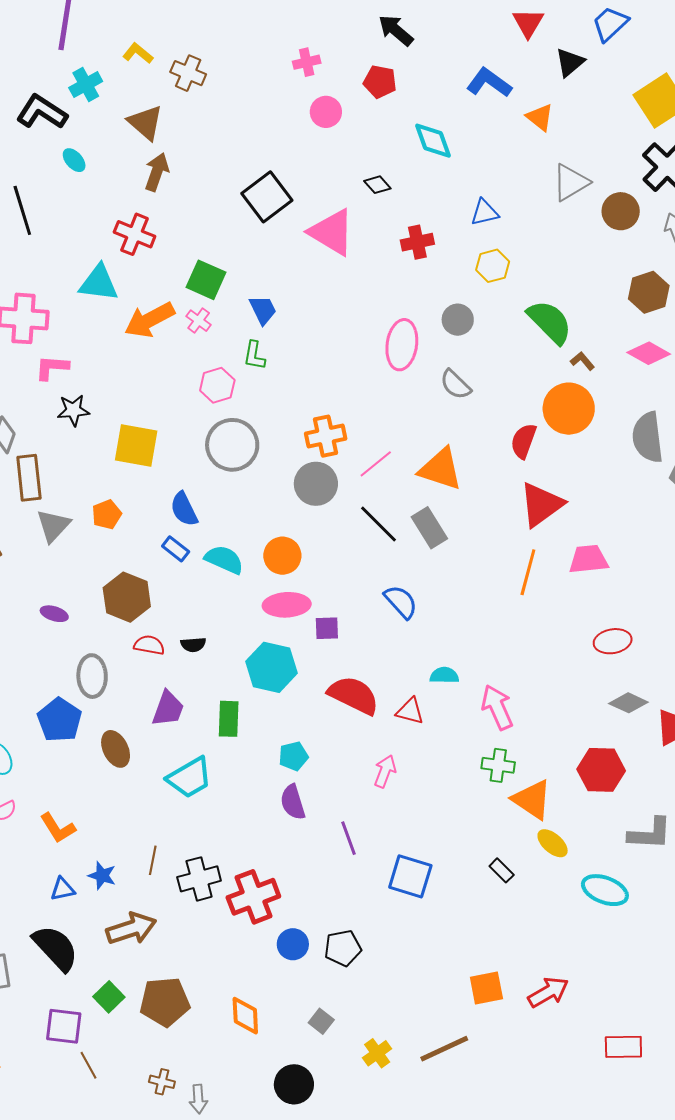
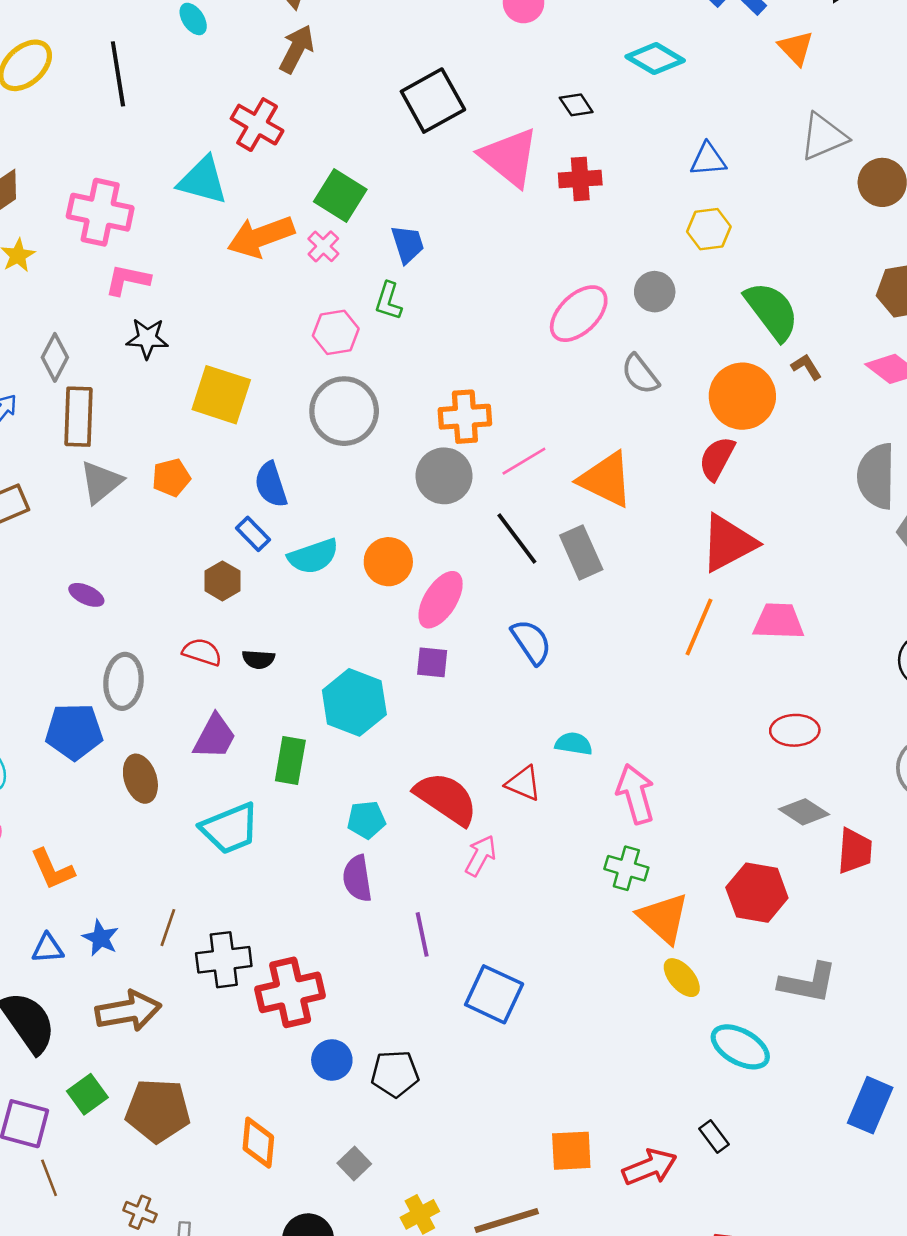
cyan diamond: (433, 141) -> (655, 59), turned -48
red cross: (417, 242) -> (580, 179), moved
pink ellipse: (402, 345) -> (579, 314), turned 30
orange circle: (569, 409) -> (742, 396), moved
cyan semicircle: (224, 560) -> (313, 556), turned 129
brown hexagon: (127, 597) -> (222, 581), moved, size x0.6
pink ellipse: (287, 605) -> (441, 600), moved, turned -63
red semicircle: (354, 695) -> (446, 798), moved
blue pentagon: (60, 720) -> (74, 732), turned 30
black rectangle: (502, 870) -> (714, 1137), moved

